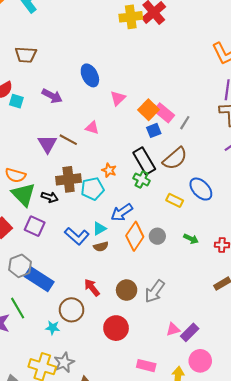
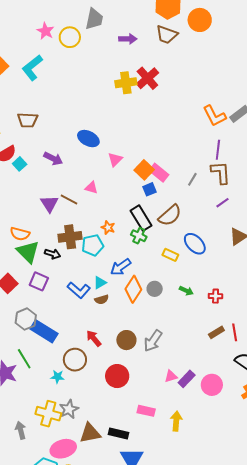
blue ellipse: (90, 75) -> (88, 139), turned -35
cyan square: (16, 101) -> (20, 164), turned 32
gray line: (185, 123) -> (192, 179), moved
pink circle: (200, 361) -> (212, 385), moved

